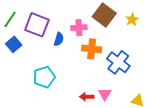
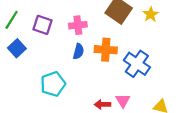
purple square: (37, 25) -> (42, 25), size x0.7
pink cross: (79, 28) -> (78, 25), moved
blue semicircle: (59, 39) -> (78, 51), moved

